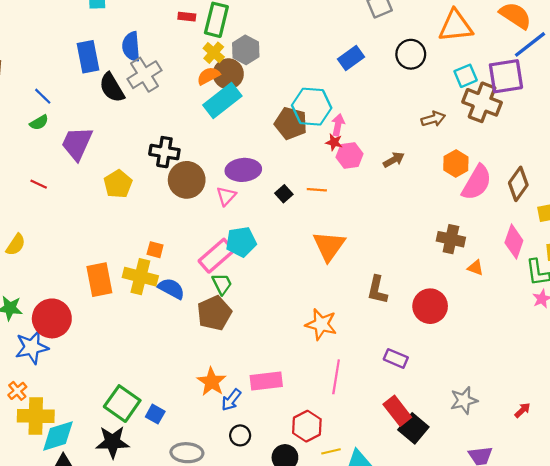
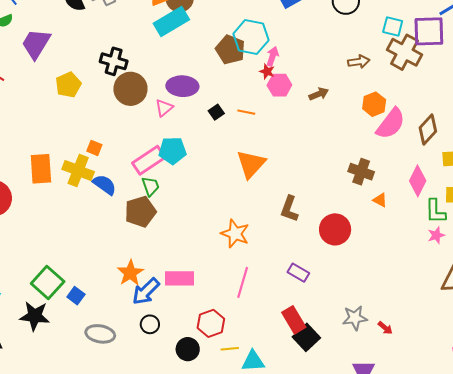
cyan square: (466, 76) -> (393, 27), turned 30
blue arrow: (231, 400) -> (146, 291), size x1.4
red arrow: (522, 410) -> (385, 328), moved, turned 77

